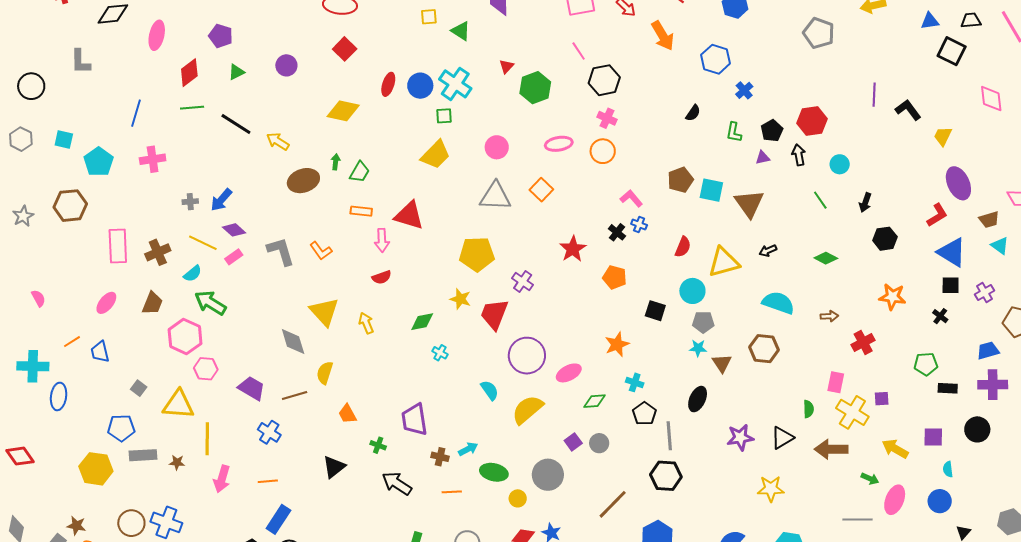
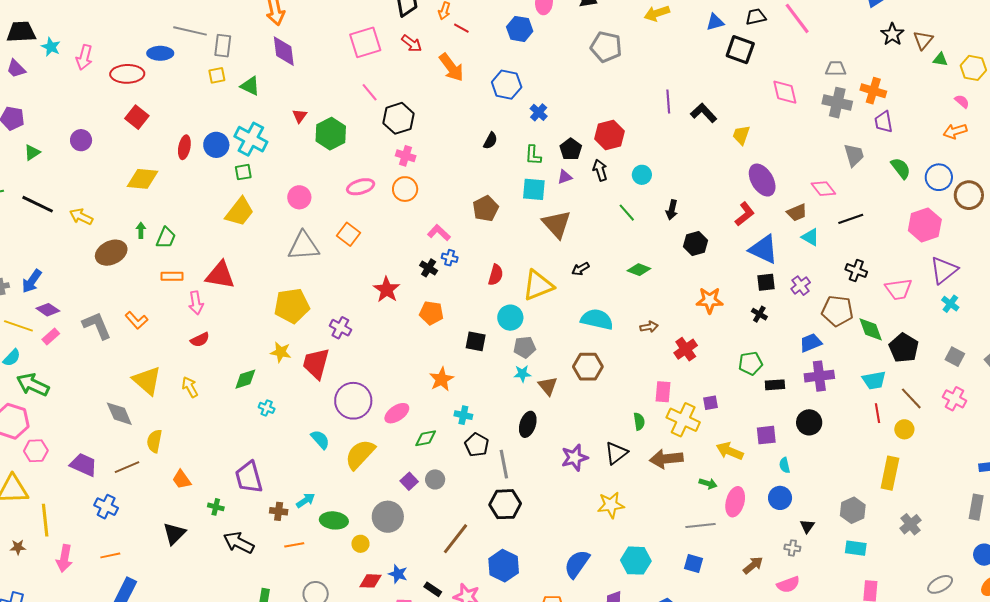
cyan square: (711, 190) -> (534, 189), moved

